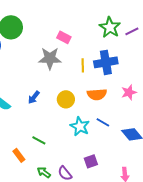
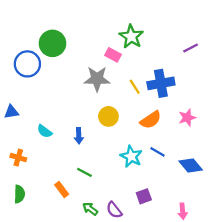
green star: (110, 27) -> (131, 37), moved
yellow line: (83, 65) -> (135, 87), turned -32
orange semicircle: (97, 94) -> (151, 120), turned -30
blue arrow: (34, 97) -> (79, 136), moved, turned -40
yellow circle: (66, 99) -> (108, 116), moved

